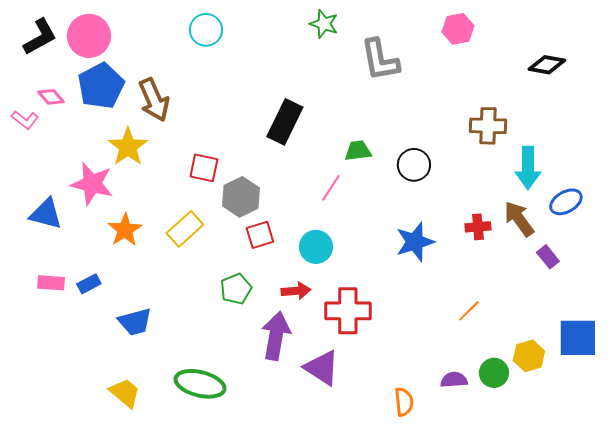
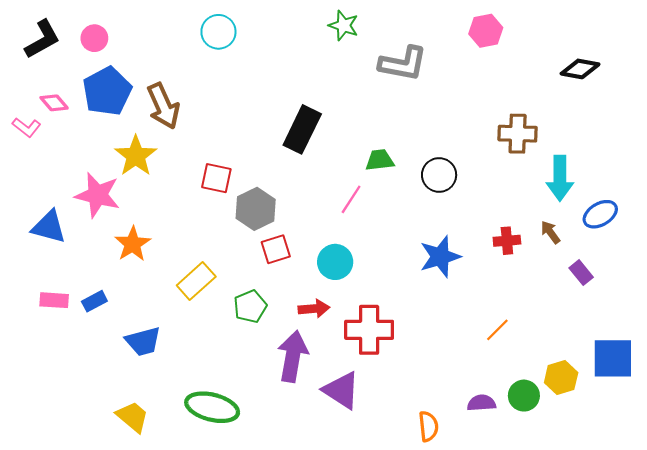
pink circle: (89, 36) -> (94, 38), size x0.6
gray L-shape: (380, 60) -> (403, 64), turned -69
brown arrow: (519, 219) -> (550, 232), size x0.6
yellow rectangle: (185, 229) -> (196, 281), moved

